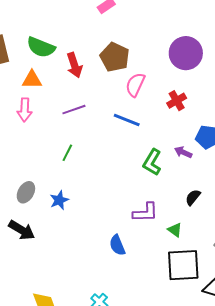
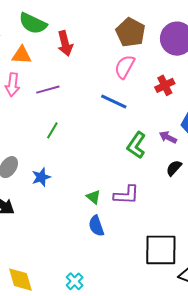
brown pentagon: (115, 57) -> (131, 32), moved
purple line: (74, 110) -> (48, 90), moved
black semicircle: (193, 197) -> (174, 168), moved
green triangle: (175, 230) -> (94, 197), moved

